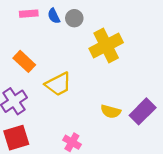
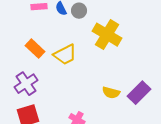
yellow cross: (106, 45) -> (107, 35), turned -32
yellow trapezoid: (58, 84) -> (65, 55), moved

